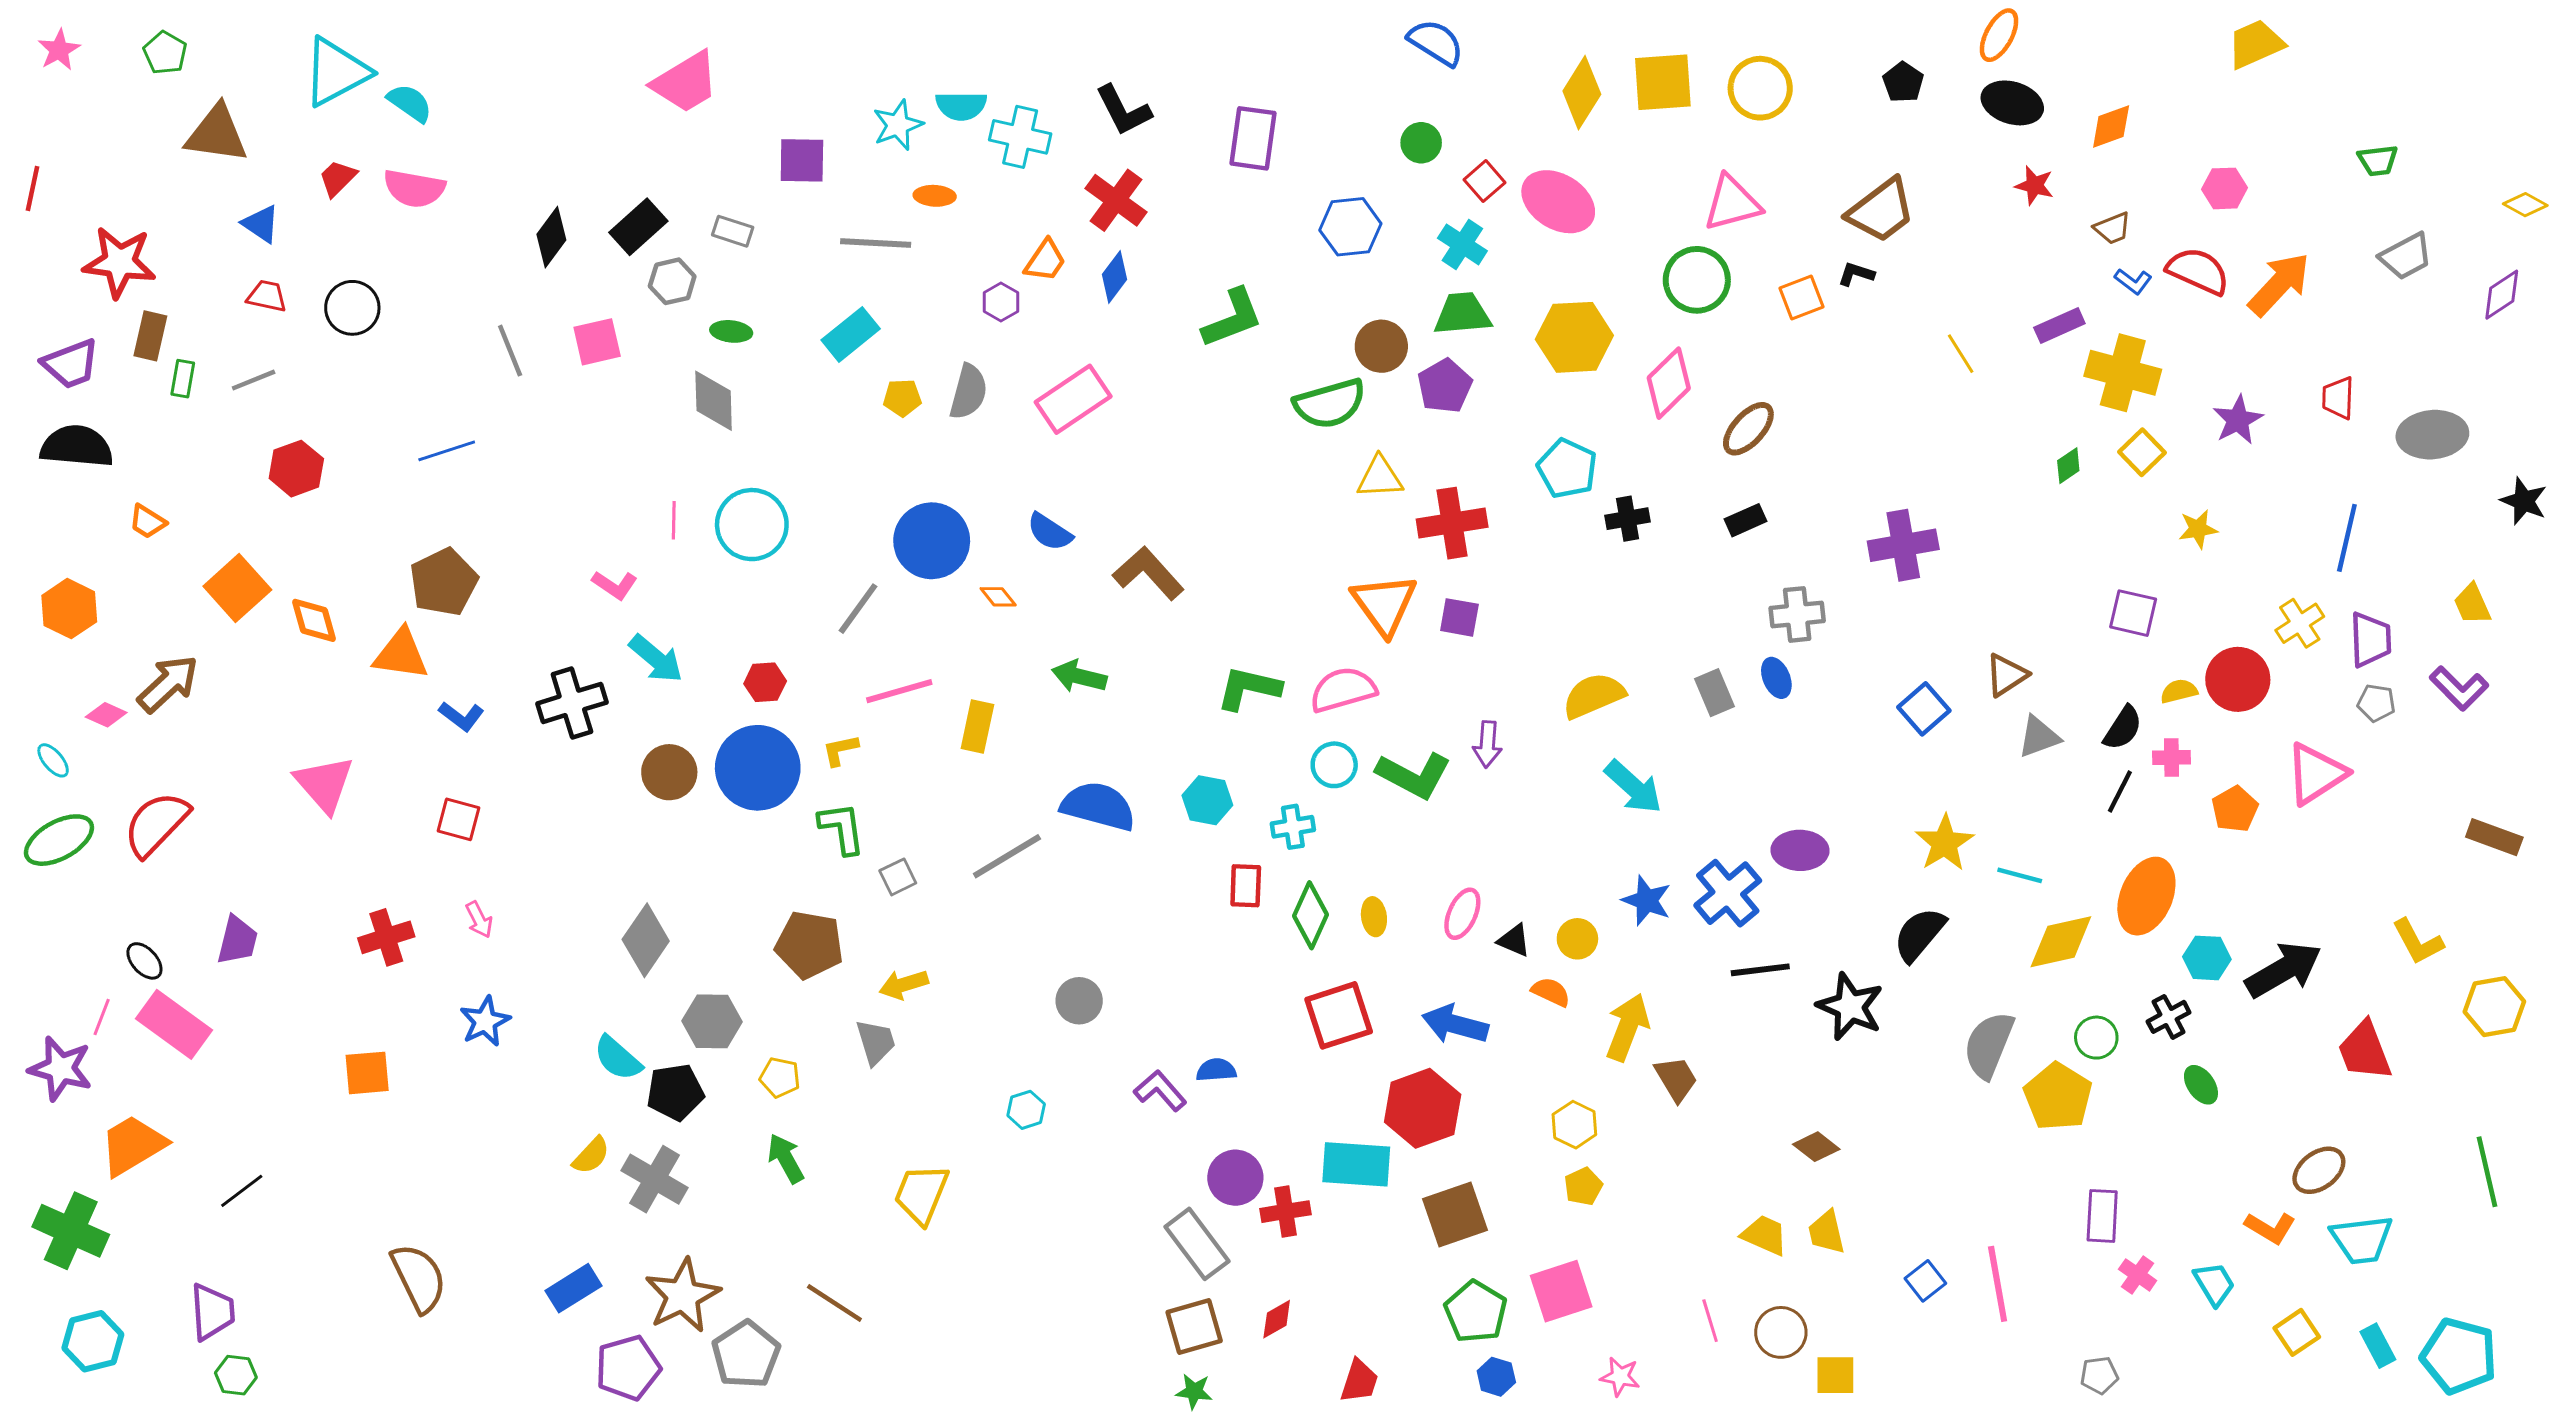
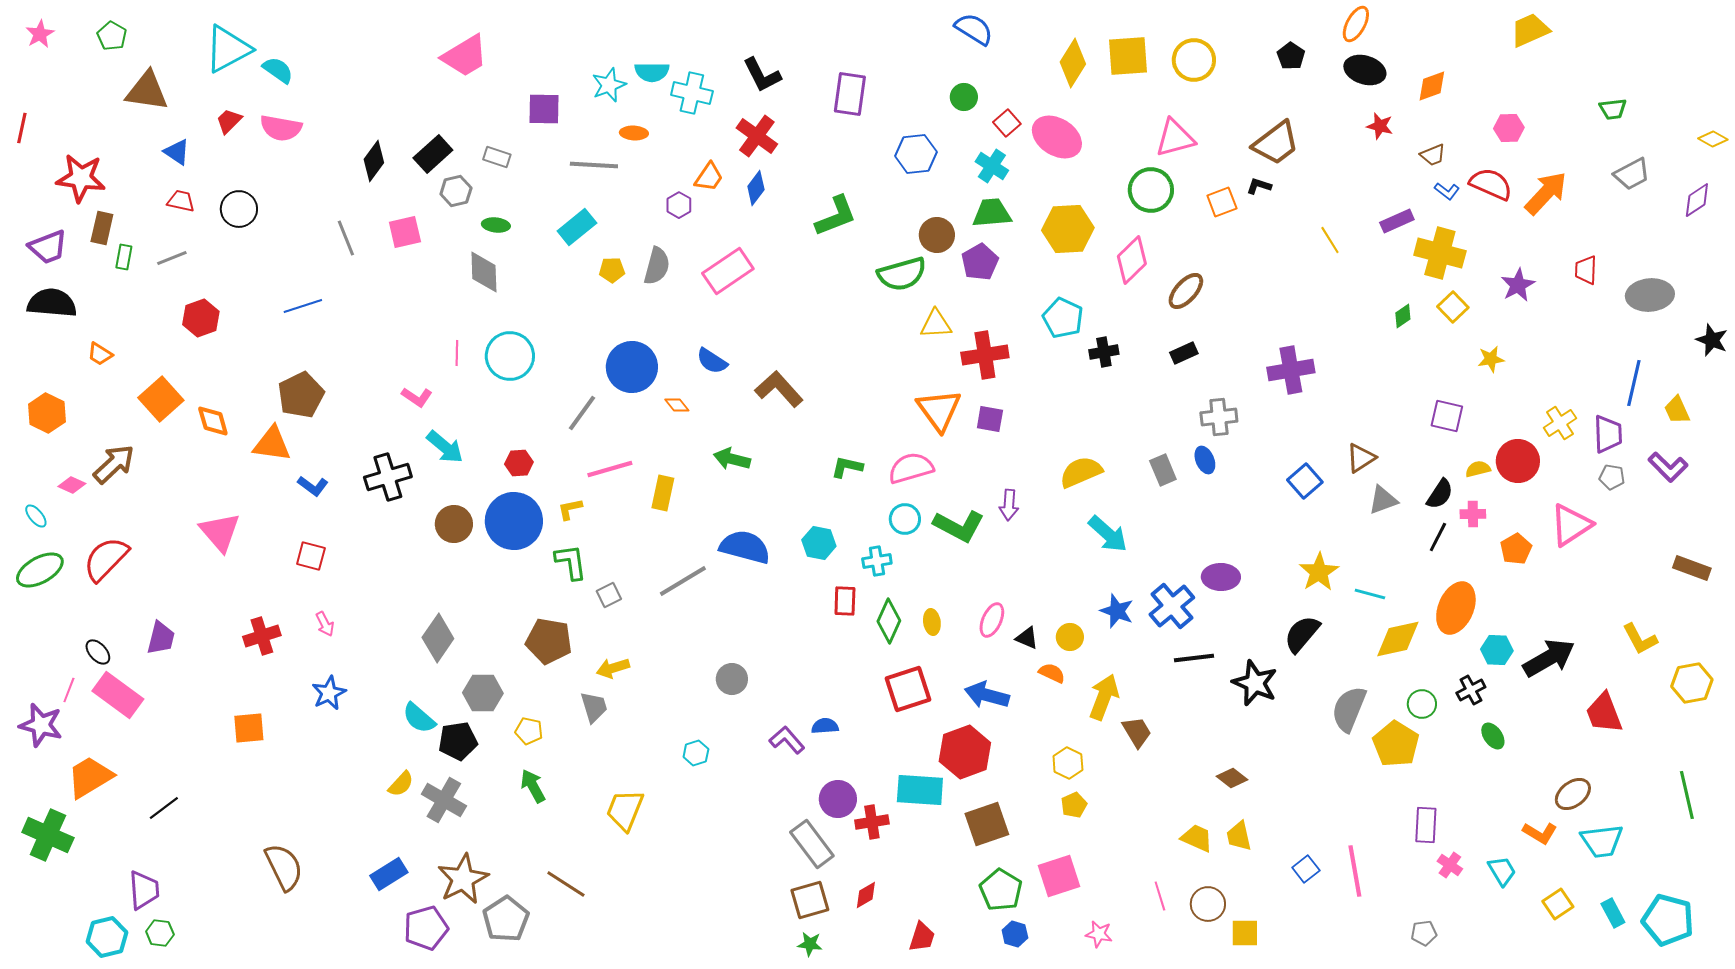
blue line: (2347, 538) -> (1634, 383), moved
green L-shape: (1249, 688) -> (847, 467), size x0.7
cyan hexagon: (93, 1341) -> (107, 937), moved

